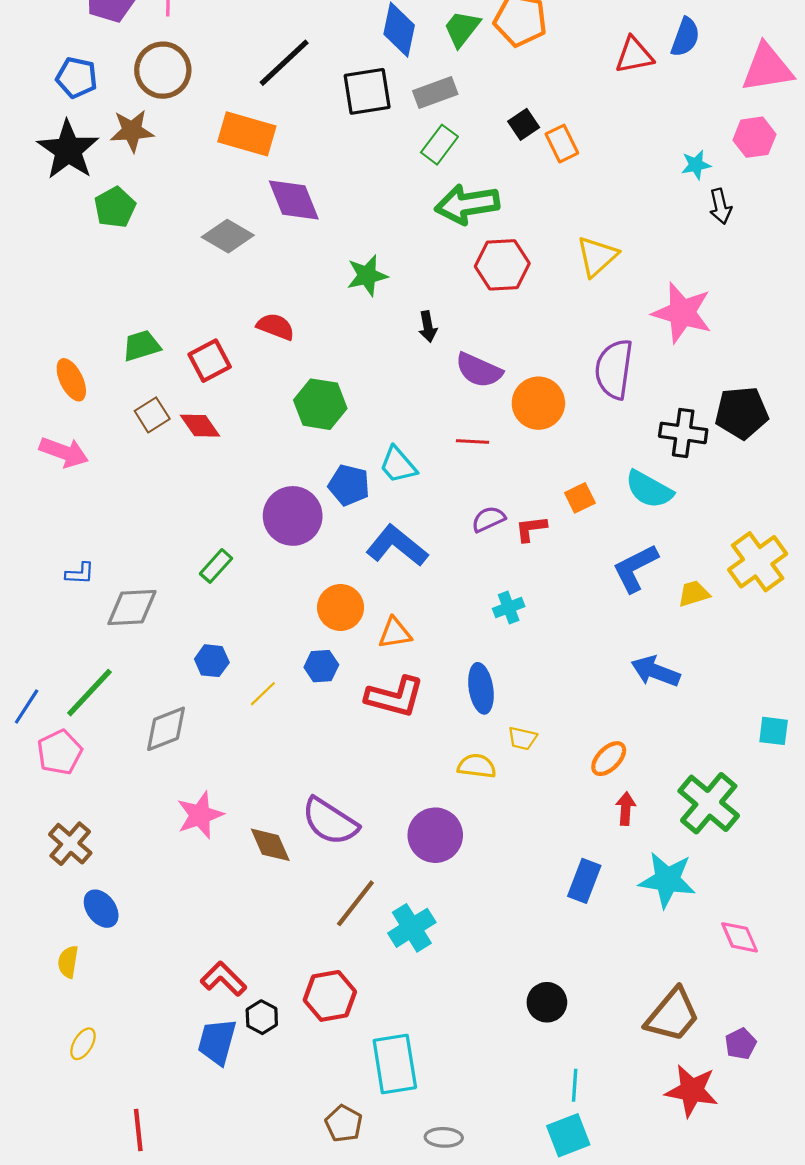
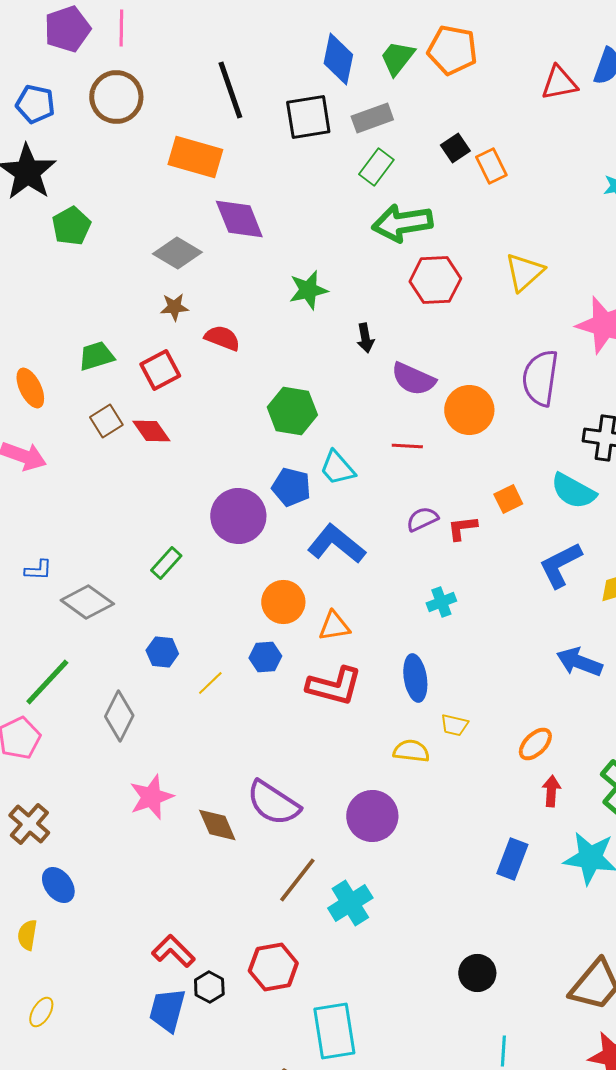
black line: (284, 63) -> (230, 90), turned -66
brown star: (132, 131) -> (174, 307), moved, size x0.7
green hexagon: (320, 404) -> (292, 411), moved
gray diamond: (132, 607) -> (87, 602), turned 39
gray diamond: (166, 729) -> (119, 716), turned -42

